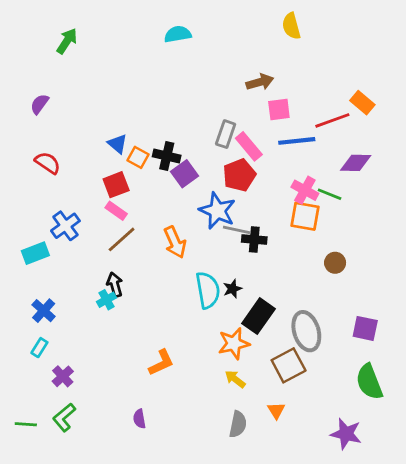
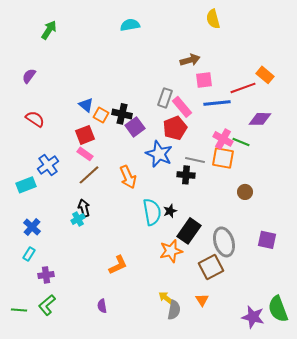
gray line: (237, 230) -> (195, 160), moved
purple cross: (63, 376) -> (46, 275), turned 35
yellow arrow: (235, 379) -> (166, 298), moved
green semicircle: (369, 382) -> (278, 309), moved

